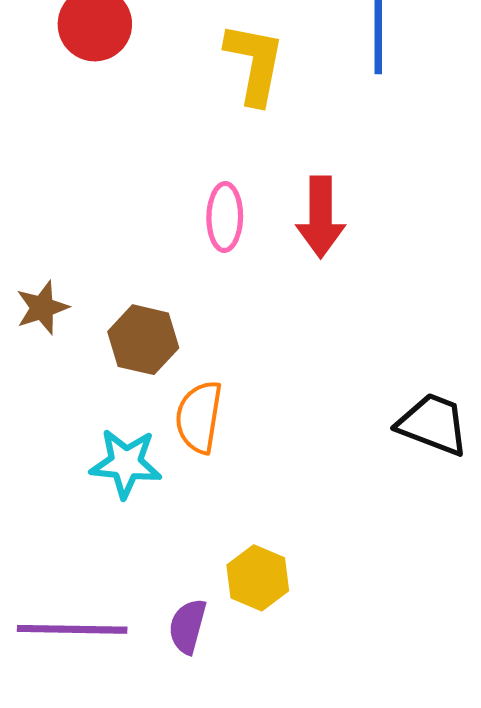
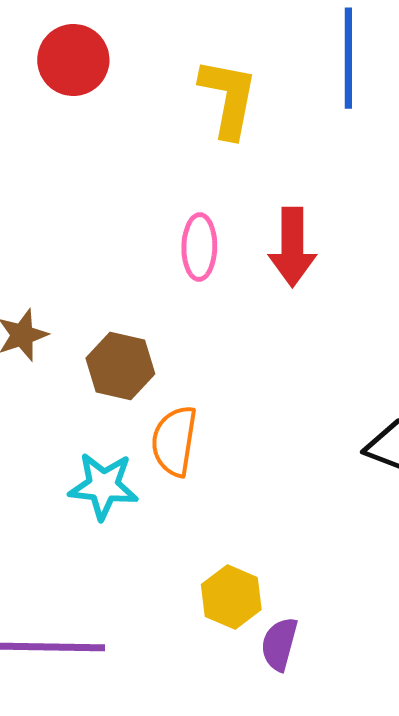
purple semicircle: (188, 626) -> (279, 644), moved

